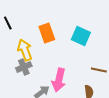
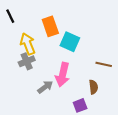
cyan square: (81, 36) -> (70, 42), moved

